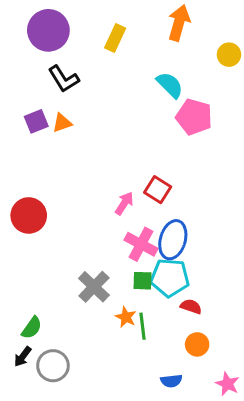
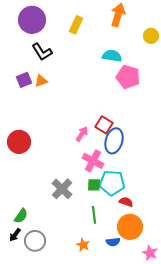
cyan semicircle: (170, 85) -> (112, 56), turned -36
blue ellipse: (173, 240) -> (114, 141), moved
orange star: (126, 317) -> (83, 245), moved
orange circle: (197, 344) -> (130, 227), size x1.6
blue semicircle: (171, 381) -> (113, 242), moved

